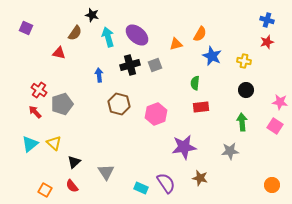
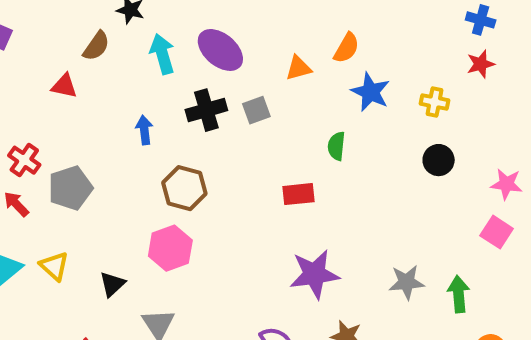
red rectangle: (201, 107) -> (298, 194), moved
pink hexagon: (156, 114) -> (170, 248), moved
green arrow: (242, 122) -> (459, 294), moved
black triangle: (74, 162) -> (112, 284), moved

